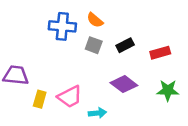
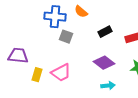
gray square: (94, 45) -> (66, 37), moved
cyan arrow: (97, 113) -> (108, 86), moved

